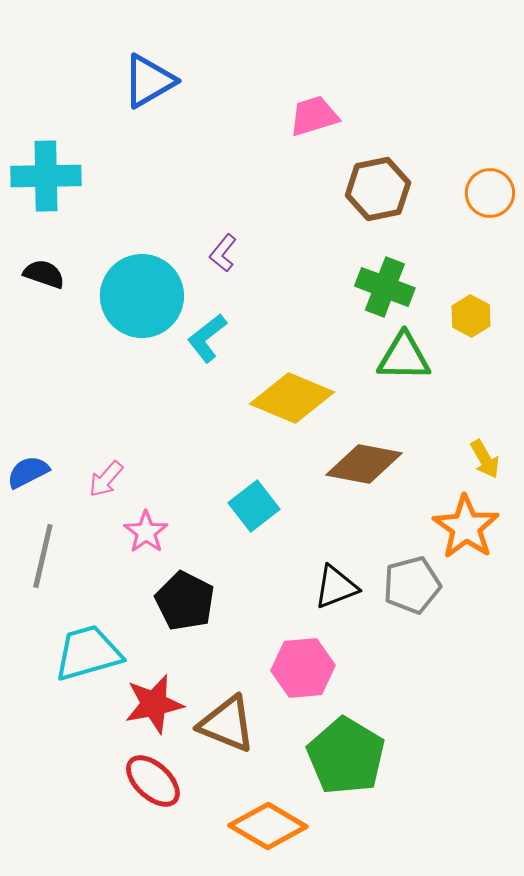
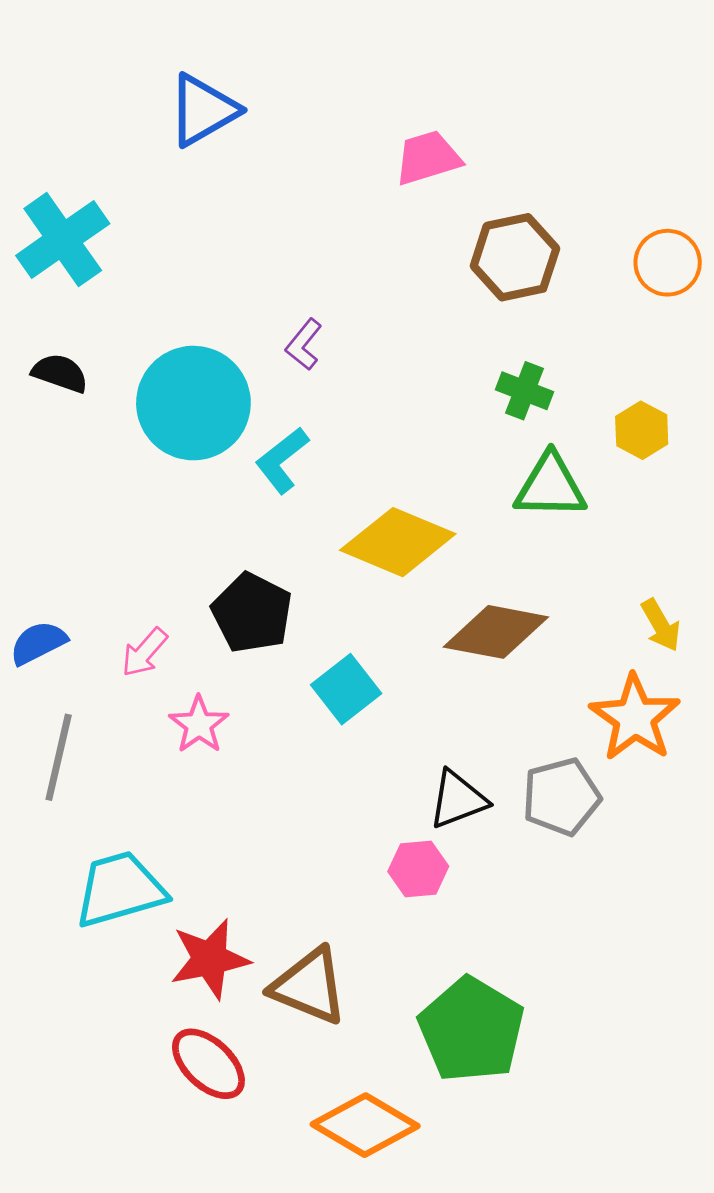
cyan cross: (46, 176) -> (63, 240), turned -34
green cross: (385, 287) -> (525, 391), size x0.7
black pentagon: (185, 601) -> (252, 613), moved
pink hexagon: (303, 668) -> (418, 869), moved, size x0.7

